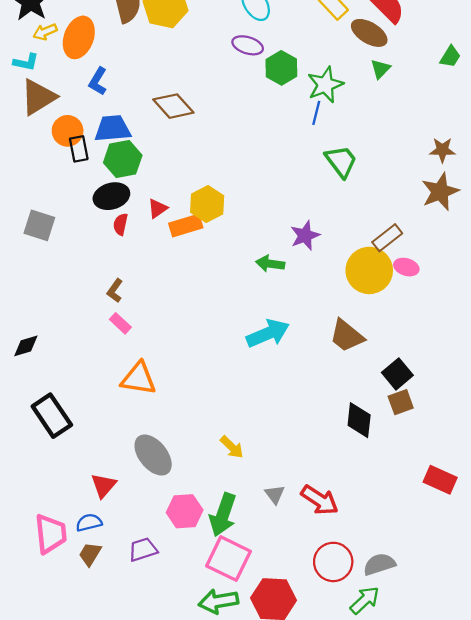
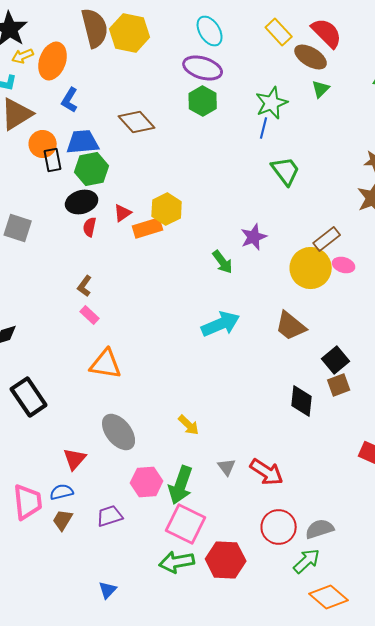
purple ellipse: (248, 45) -> (203, 68), size x1.4
green hexagon: (281, 68) -> (203, 101), moved
green arrow: (270, 264) -> (223, 262), turned -135

